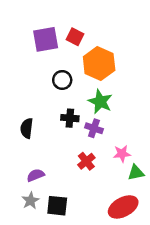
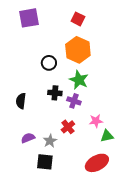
red square: (75, 37) -> (78, 19), moved
purple square: (46, 39) -> (29, 18), moved
gray star: (30, 201) -> (50, 141), moved

